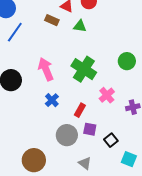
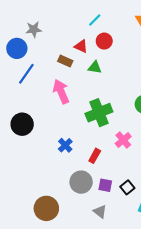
pink arrow: (46, 69) -> (61, 92), moved
green cross: (84, 69) -> (99, 113), turned 35
purple square: (90, 129) -> (105, 185), moved

